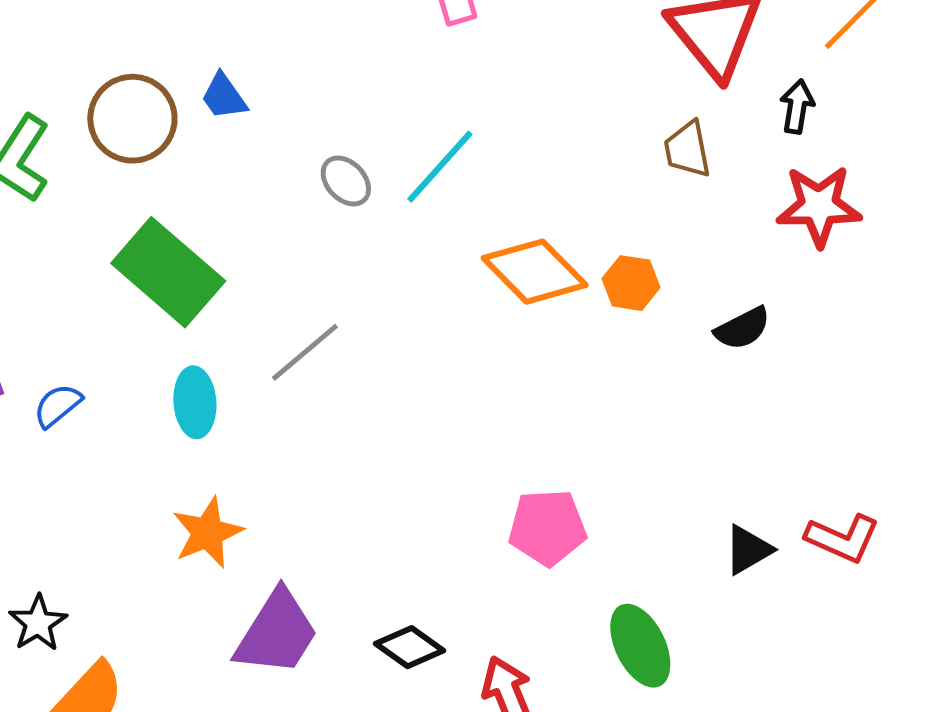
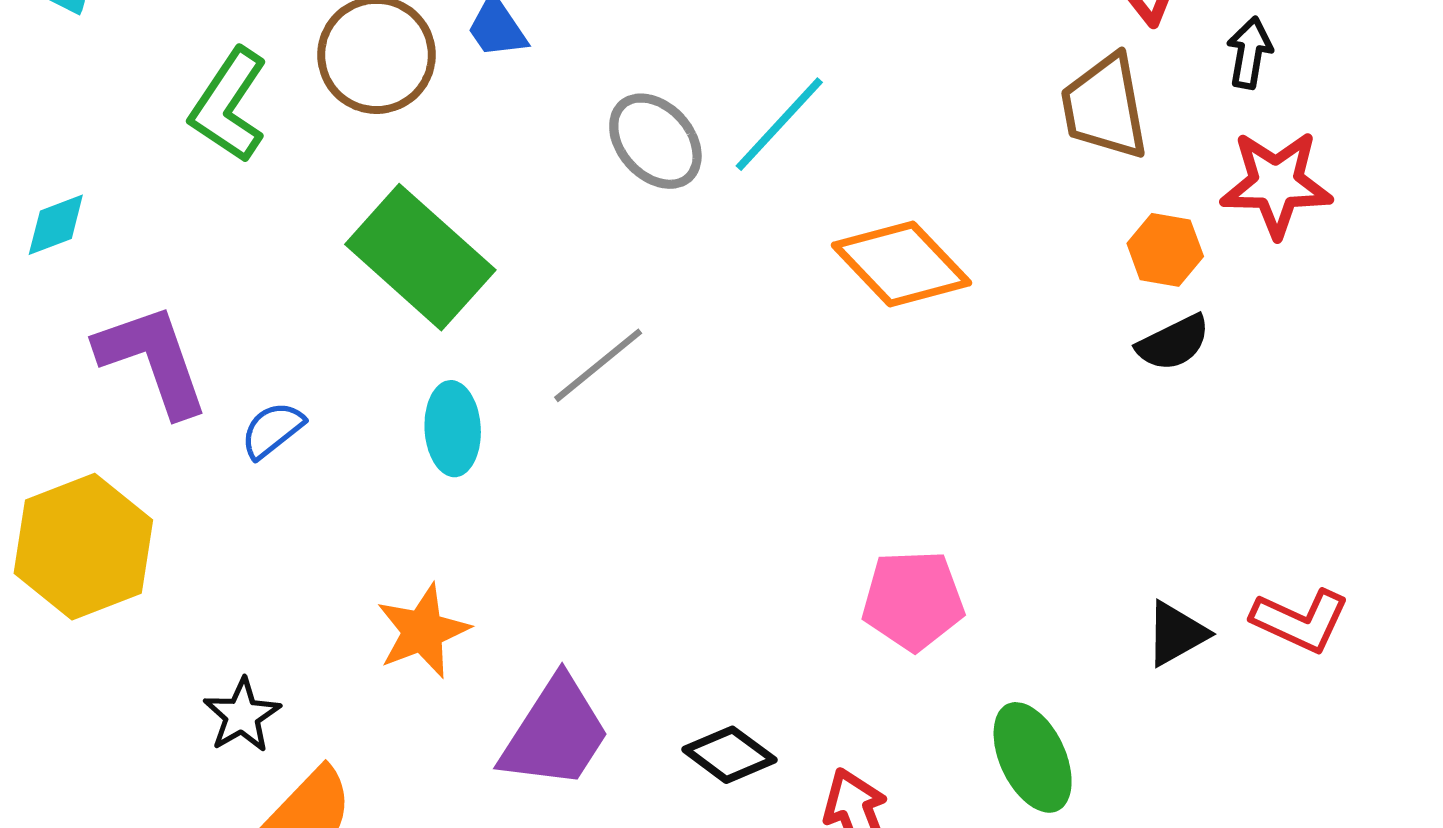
brown trapezoid: (687, 149) -> (1105, 107), size x1.4
gray ellipse: (346, 181) -> (655, 141), size x1.4
orange hexagon: (631, 283) -> (1165, 250), moved
orange star: (208, 533) -> (423, 631), moved

